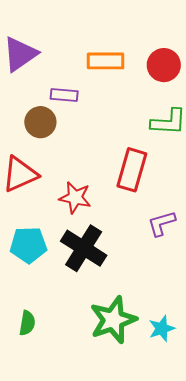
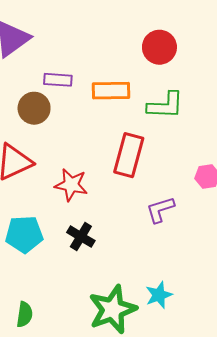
orange rectangle: (105, 61) -> (111, 91), moved
black cross: (84, 248) -> (81, 237), size x0.6
cyan star: (162, 328) -> (159, 295), moved

